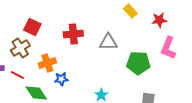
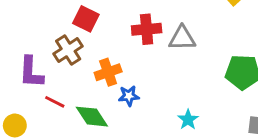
gray triangle: (108, 42) -> (182, 38), moved
red line: (17, 75) -> (55, 102), moved

